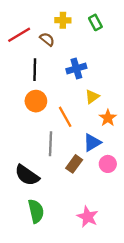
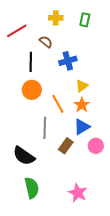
green rectangle: (95, 22) -> (85, 20), turned 40
brown semicircle: (47, 39) -> (46, 42), moved
orange star: (108, 118) -> (82, 105), moved

